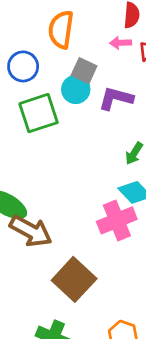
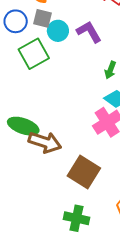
gray square: (84, 71) -> (42, 18), moved
purple L-shape: (116, 98) -> (89, 32), turned 56

